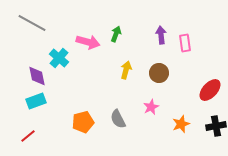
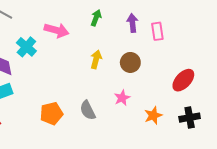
green arrow: (116, 34) -> (96, 18), moved

